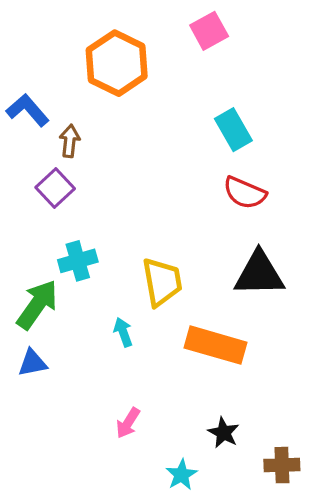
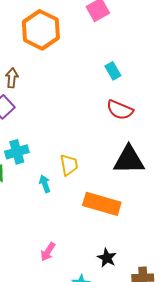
cyan rectangle: (233, 130) -> (113, 71), size x0.7
yellow trapezoid: (162, 282) -> (69, 165), size x0.7
cyan arrow: (123, 332) -> (45, 184), moved

